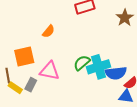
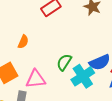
cyan cross: (98, 67) -> (83, 76), moved

